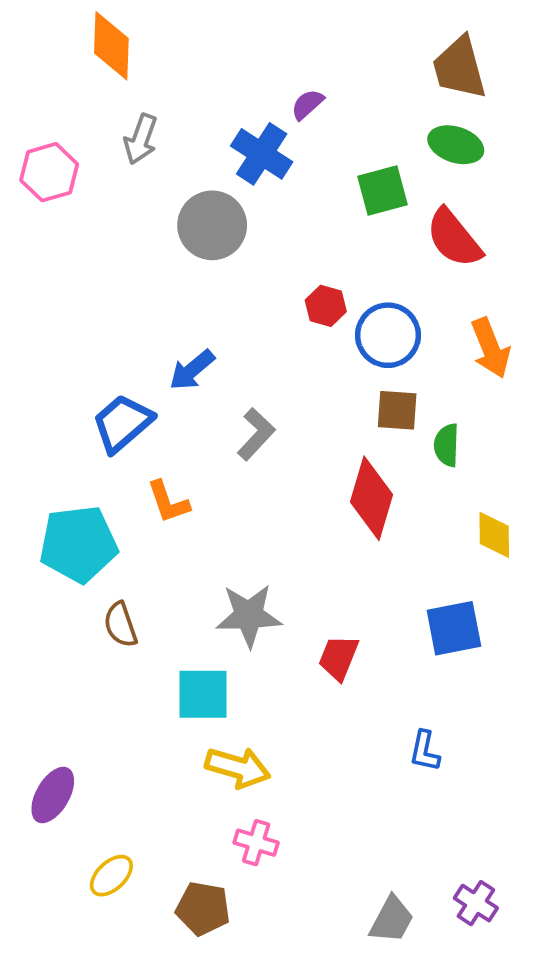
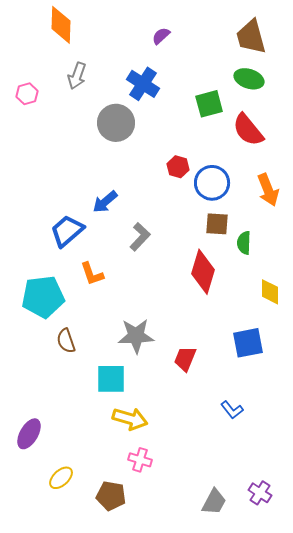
purple semicircle: (307, 104) -> (161, 36), moved
pink hexagon: (49, 172) -> (27, 94), size x0.7
blue L-shape: (425, 751) -> (232, 410), turned -50

